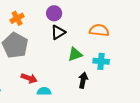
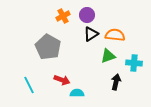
orange cross: (17, 18) -> (63, 16), moved
orange semicircle: (99, 30) -> (115, 35), moved

